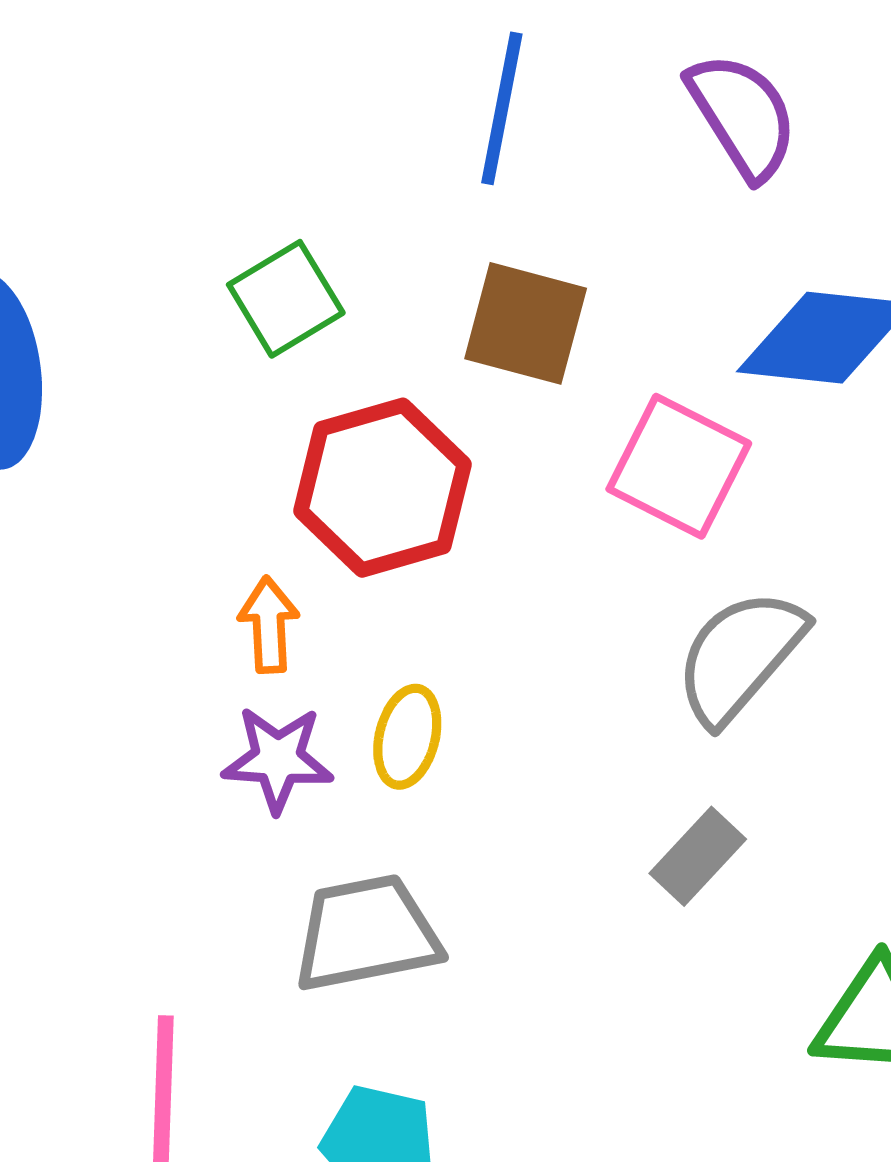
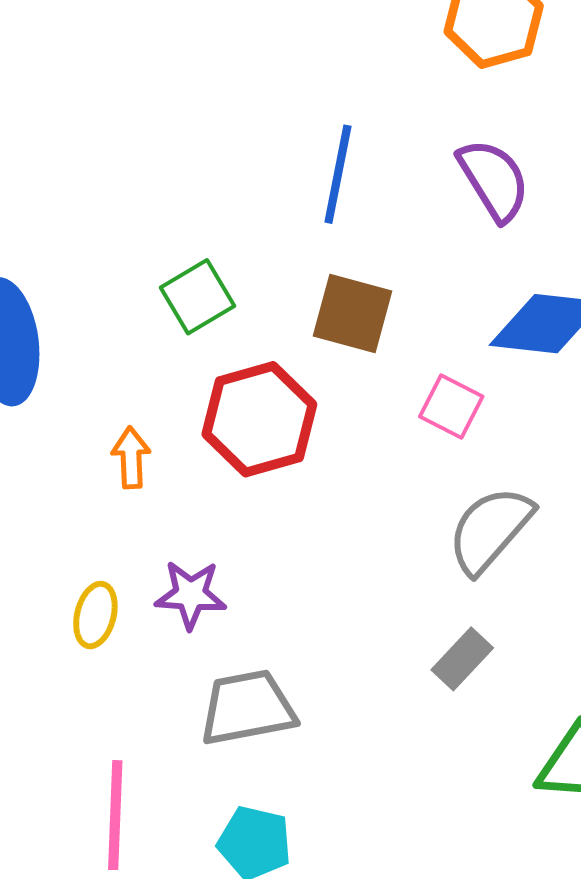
pink square: (679, 466) -> (451, 406), size x0.7
orange arrow: (269, 625) -> (131, 458), moved
yellow ellipse: (407, 737) -> (95, 615), moved

